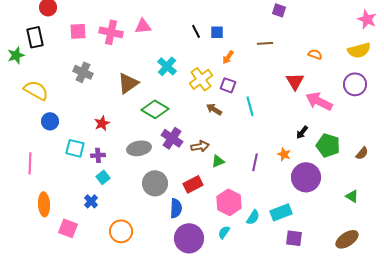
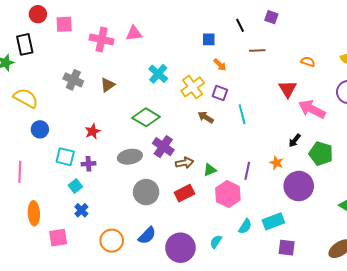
pink square: (78, 31) -> (64, 24), moved
black line: (196, 31) -> (240, 25), moved
orange arrow: (228, 57) -> (220, 65), turned -80
brown triangle: (128, 83) -> (108, 85), moved, size x0.7
brown arrow: (200, 146) -> (184, 163), moved
cyan square: (103, 177) -> (75, 186), moved
pink hexagon: (229, 202) -> (228, 194), moved
blue semicircle: (176, 208) -> (147, 236), moved, turned 42
pink square: (68, 228) -> (58, 238), turned -30

